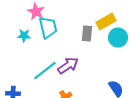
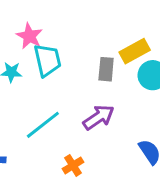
purple arrow: (68, 66) -> (99, 117), moved

